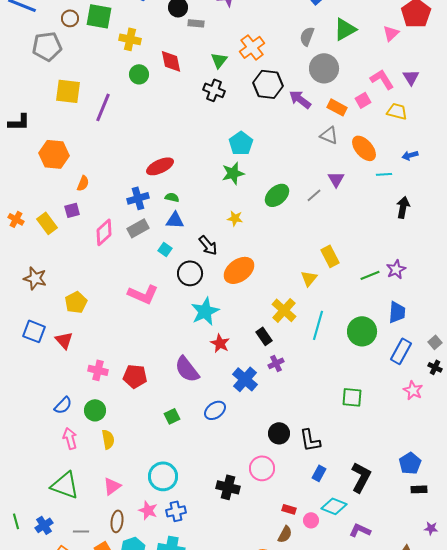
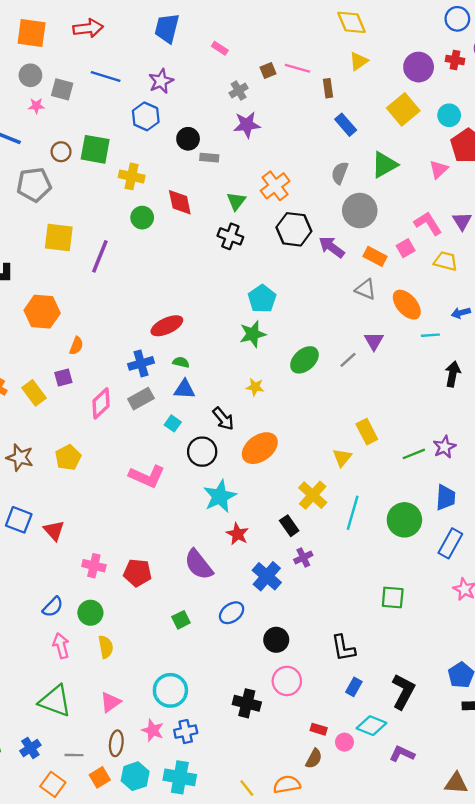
yellow pentagon: (76, 302) -> (68, 458), moved
black circle: (279, 433) -> (276, 640), moved

